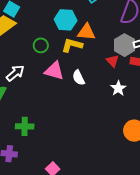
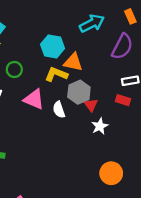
green circle: (41, 45) -> (14, 70), moved
gray hexagon: (125, 45) -> (79, 92), moved
red triangle: (113, 61) -> (91, 105), moved

